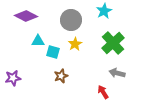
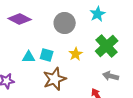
cyan triangle: (38, 41) -> (29, 57), moved
yellow star: (75, 44) -> (76, 54), moved
brown star: (61, 76) -> (55, 79), size x1.6

